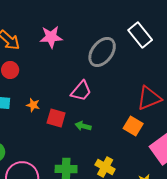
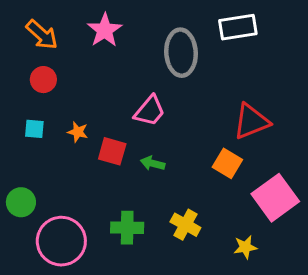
white rectangle: (140, 35) -> (238, 27), turned -60
pink star: (51, 37) -> (105, 30), turned -30
gray ellipse: (102, 52) -> (181, 53), turned -40

